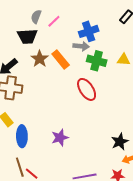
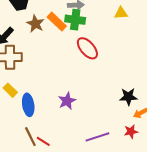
green cross: (97, 61) -> (75, 20), moved
black star: (120, 142) -> (128, 97), turned 30

